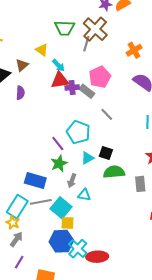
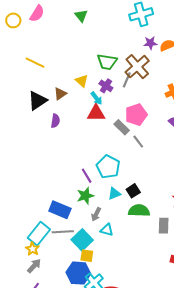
purple cross: (72, 88) -> (106, 86), moved, turned 32
gray line: (107, 114) -> (138, 142), moved
black square: (106, 153) -> (133, 191), turned 32

